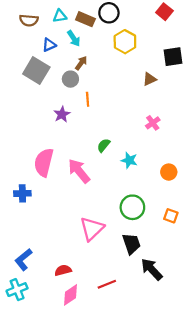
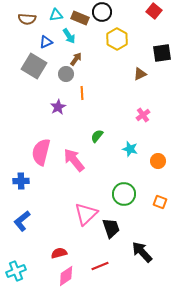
cyan star: (129, 160) -> (130, 149), moved
black trapezoid: (131, 244) -> (111, 228), moved
blue L-shape: (23, 260) -> (22, 221), moved

